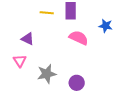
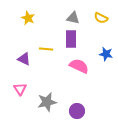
yellow line: (47, 13) -> (46, 49), moved
purple triangle: (28, 39) -> (24, 59), moved

